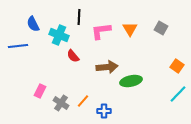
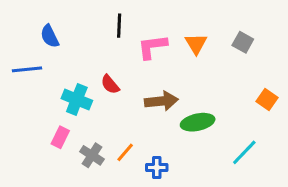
cyan cross: (59, 35) -> (77, 100), moved
cyan line: (178, 94) -> (244, 152), moved

